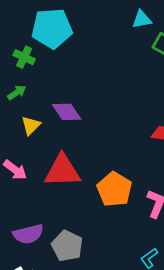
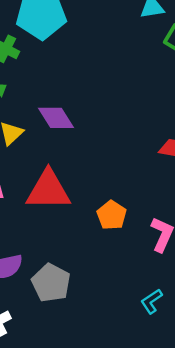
orange pentagon: (114, 189) -> (112, 215), size x0.7

